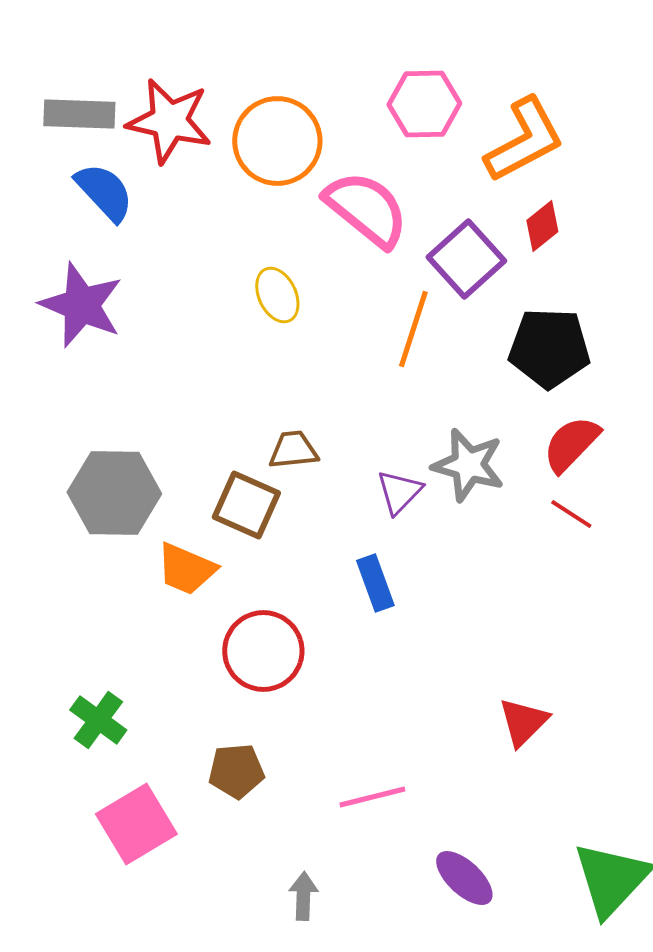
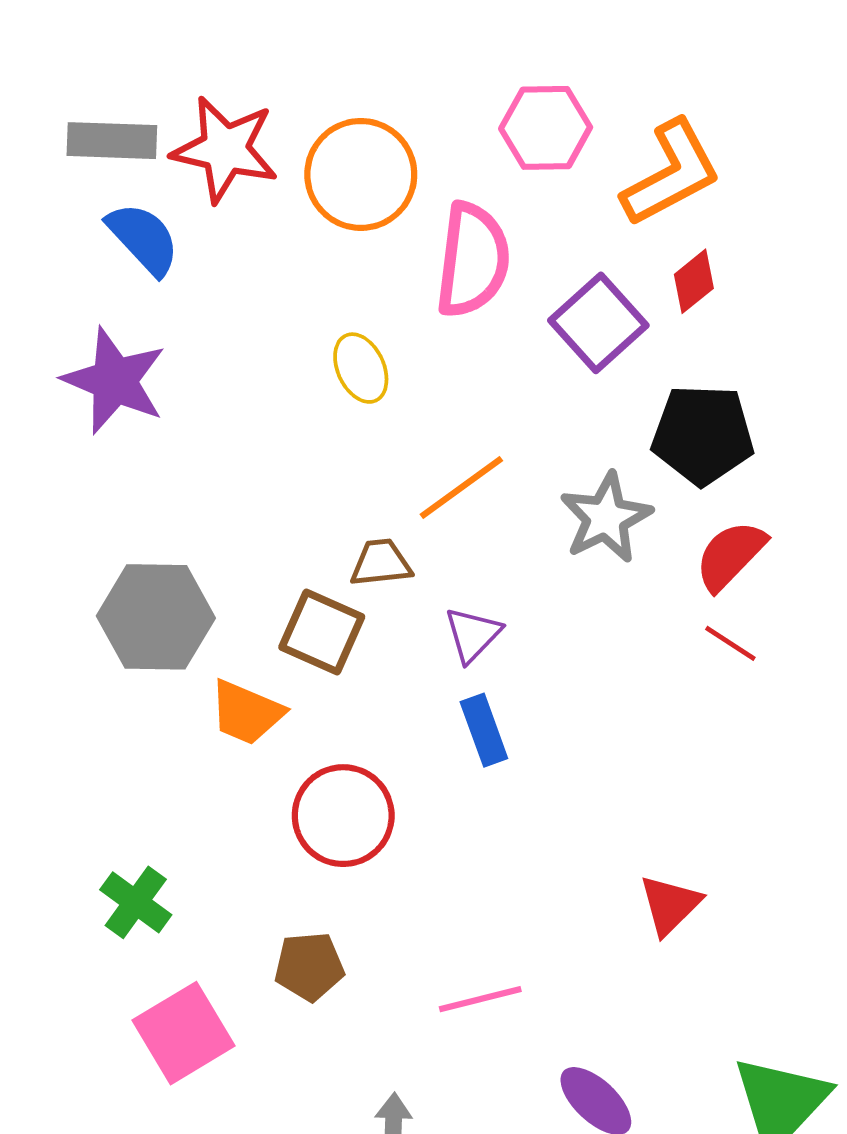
pink semicircle: (366, 209) -> (473, 260), turned 58
orange line: (413, 329) -> (461, 487), moved, turned 36
gray star: (468, 465) -> (606, 518), moved, turned 30
purple triangle: (399, 492) -> (473, 635), moved

